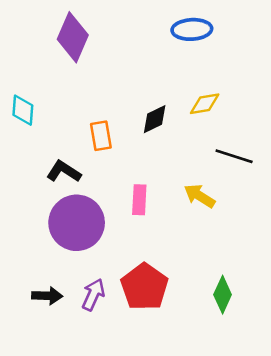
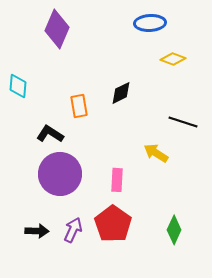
yellow diamond: (205, 104) -> (173, 59), moved, turned 30
pink rectangle: (139, 200) -> (117, 180), moved

